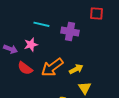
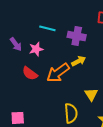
purple arrow: (10, 49) -> (16, 44), moved, turned 32
yellow arrow: (76, 69) -> (79, 61), moved

